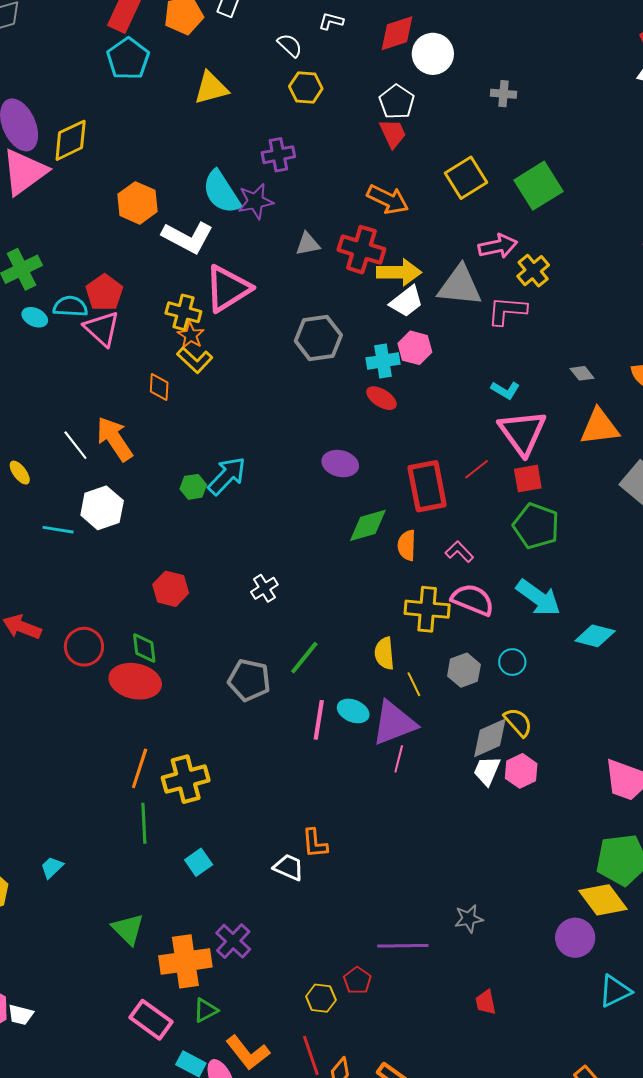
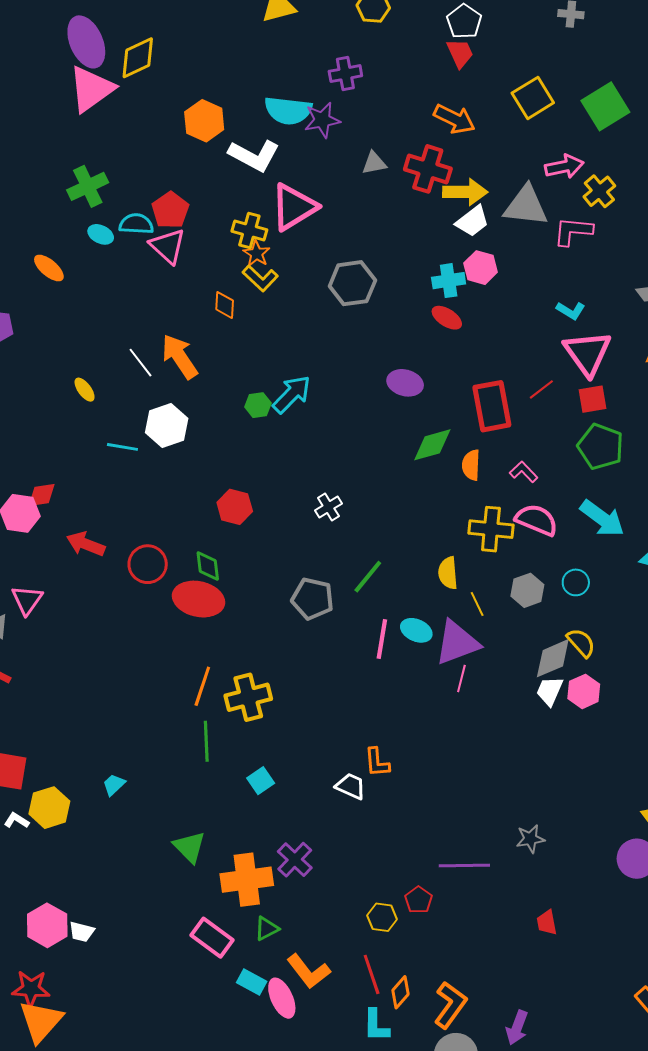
cyan semicircle: (221, 192) -> (288, 111), turned -51
gray hexagon: (318, 338) -> (352, 283), moved

